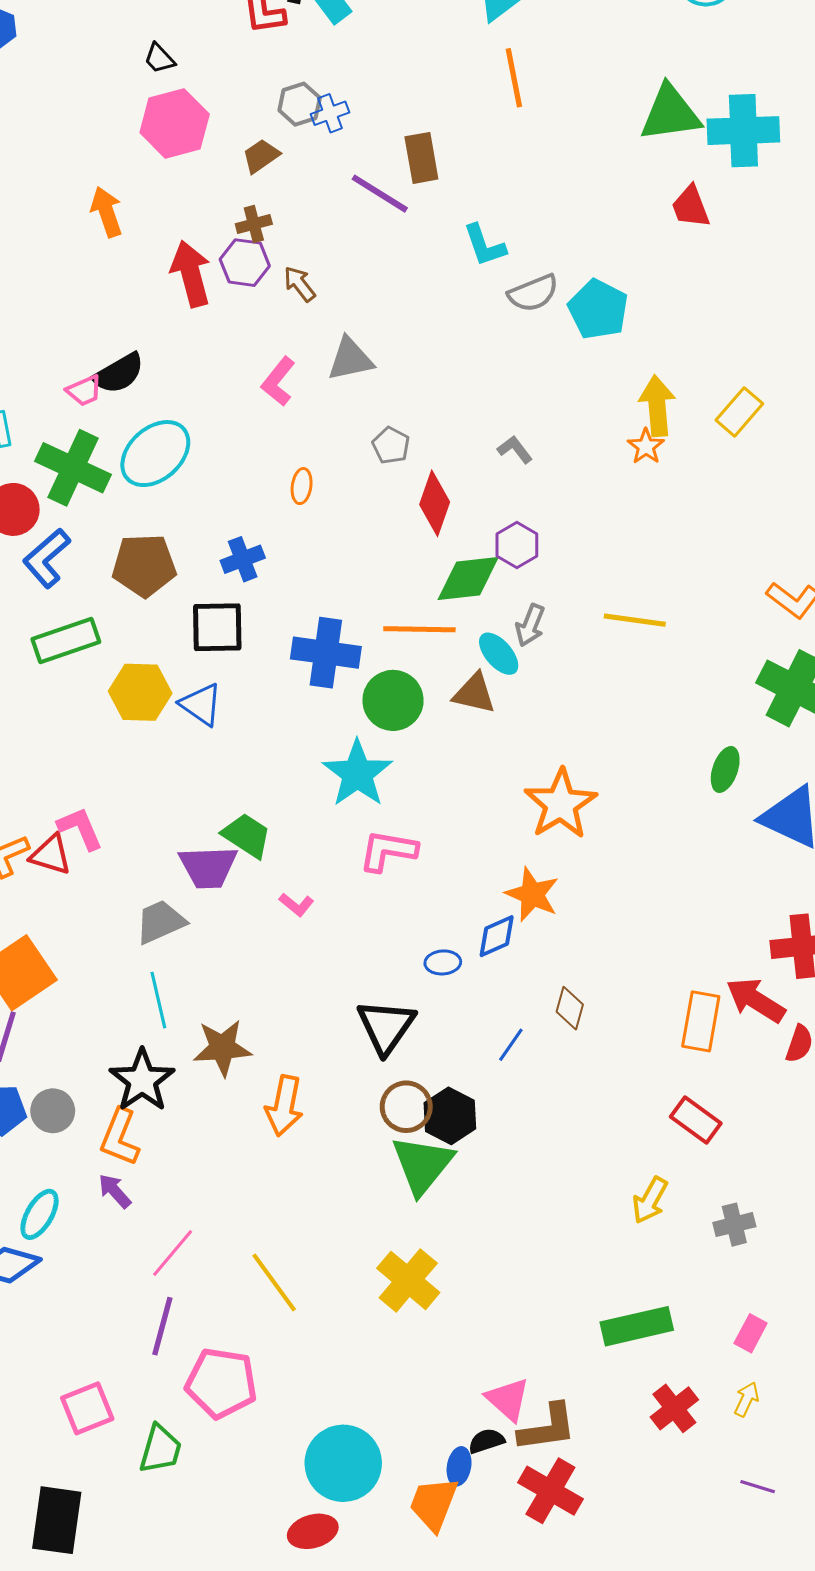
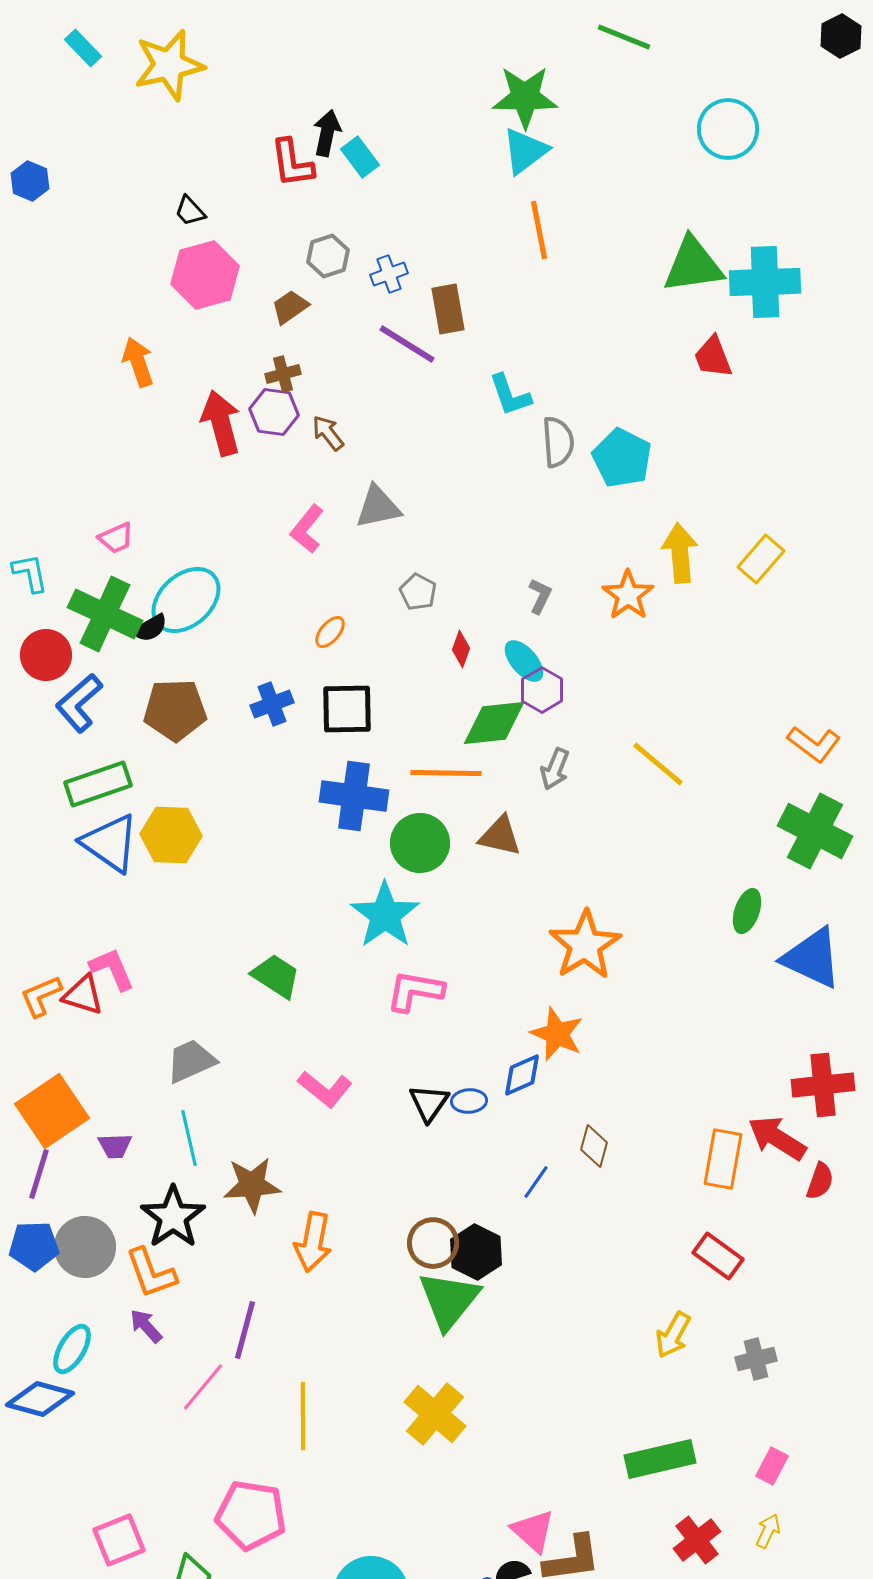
blue cross: (330, 113) -> (389, 274), moved
gray semicircle: (533, 293) -> (558, 442), turned -72
black semicircle: (119, 373) -> (150, 628), moved, size x0.7
orange star: (646, 446) -> (628, 595), moved, size x1.4
gray L-shape: (515, 450) -> (540, 596), turned 63
orange ellipse: (302, 486) -> (330, 632), turned 32
red diamond: (435, 503) -> (461, 649), size x0.6
yellow line: (635, 620) -> (658, 764), turned 32
black square: (217, 627) -> (347, 709), moved
cyan ellipse: (499, 654) -> (524, 661), moved
blue triangle: (201, 704) -> (110, 843), moved, size x1.4
purple trapezoid: (208, 867) -> (115, 1146), moved, size x0.6
pink L-shape: (297, 905) -> (325, 1089), moved, size x1.6
black triangle: (386, 1026) -> (429, 1103), moved, size x0.7
gray circle: (53, 1111) -> (85, 1247), size x1.4
orange L-shape: (120, 1137) -> (151, 1273), turned -42
yellow line: (274, 1282) -> (303, 1416), turned 36
purple line: (162, 1326) -> (245, 1330), moved

